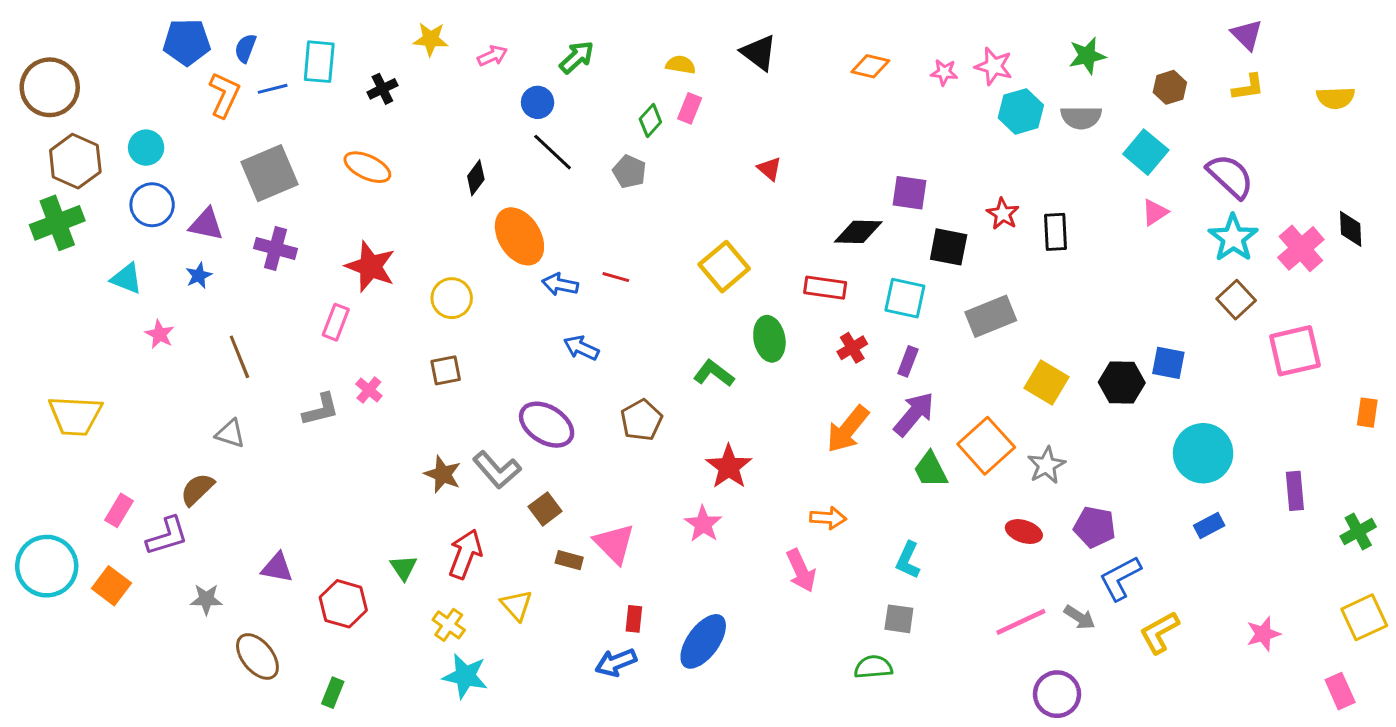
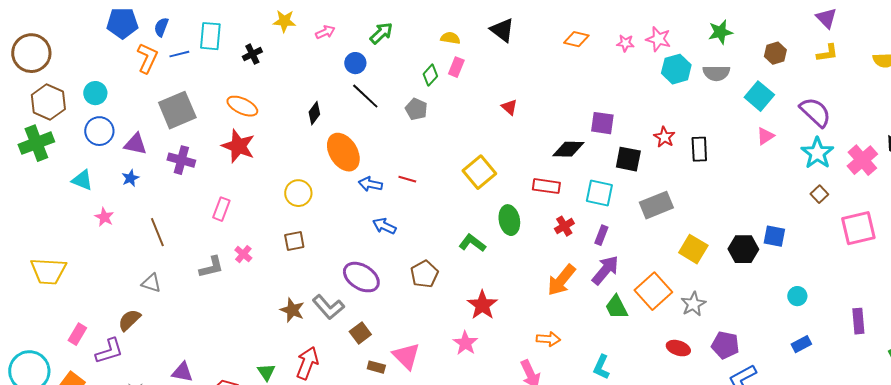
red star: (370, 267) -> (238, 146), moved
brown square: (1236, 300) -> (819, 194), size x0.7
cyan circle: (1203, 453) -> (797, 296), size x0.5

